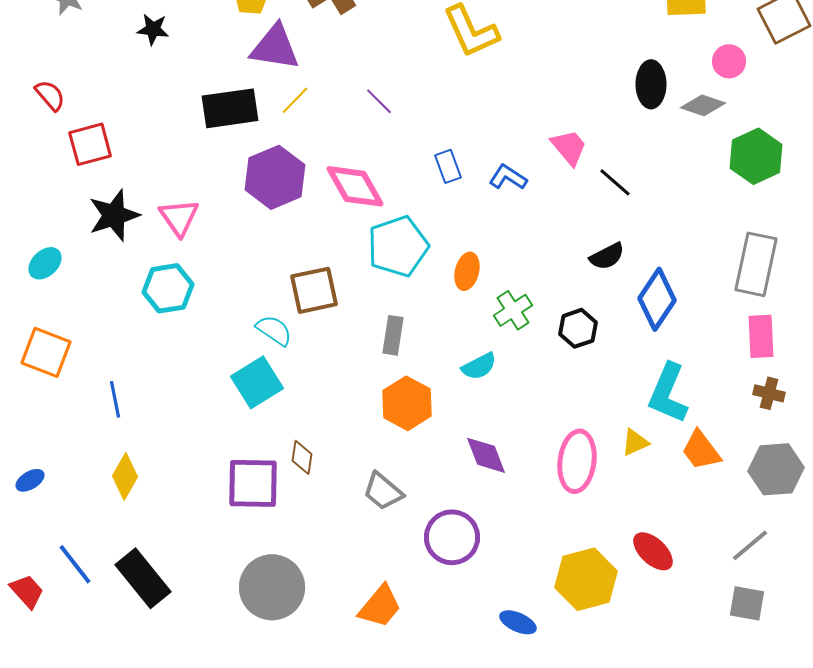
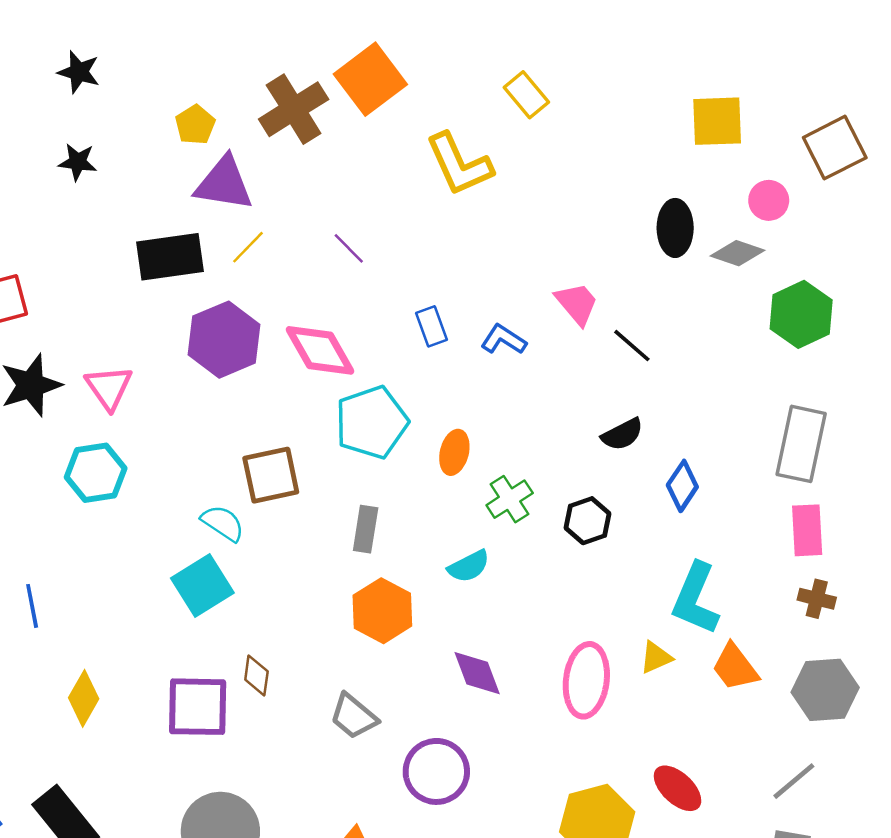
blue diamond: (657, 299) -> (682, 486), size x0.7
yellow diamond: (125, 476) -> (84, 698), moved

